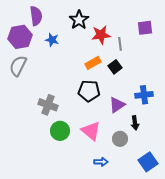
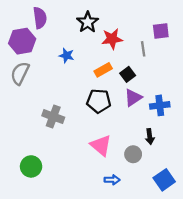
blue star: (52, 40) -> (67, 55), moved
gray line: (120, 44) -> (143, 49), moved
purple triangle: (117, 105) -> (133, 98), moved
green circle: (60, 131) -> (31, 166), moved

